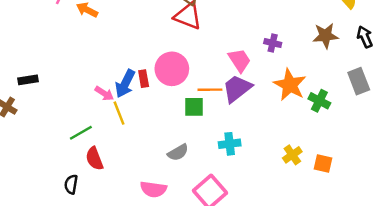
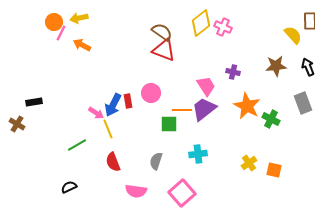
pink circle: (172, 69) -> (151, 93), size x0.7
gray semicircle: (178, 152) -> (156, 161), turned 138
red semicircle: (94, 159) -> (113, 162), moved
black semicircle: (71, 184) -> (69, 187), turned 56

